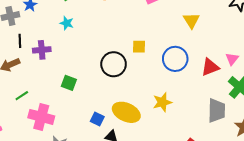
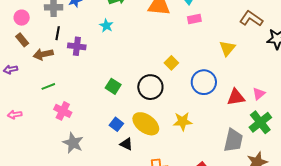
yellow square: (139, 47) -> (171, 63), turned 32
black circle: (114, 64) -> (150, 87), moved
green square: (69, 83) -> (113, 86), moved
pink cross: (41, 117) -> (63, 111), size x0.7

